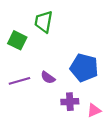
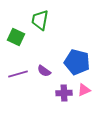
pink triangle: (94, 110) -> (84, 90), moved

